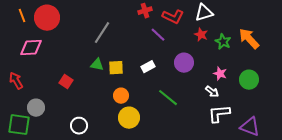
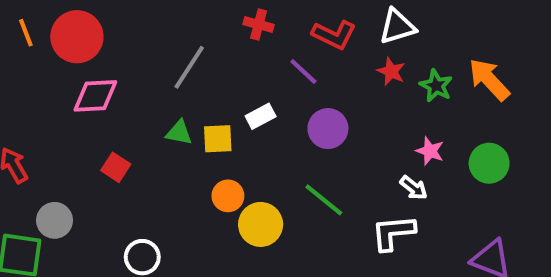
red cross: (145, 11) -> (259, 24), moved, turned 32
pink diamond: (31, 48) -> (95, 96), moved
purple circle: (184, 63) -> (328, 129), moved
white rectangle: (148, 67) -> (261, 116), moved
white L-shape: (219, 114) -> (393, 233), moved
yellow circle: (129, 118) -> (261, 224), moved

